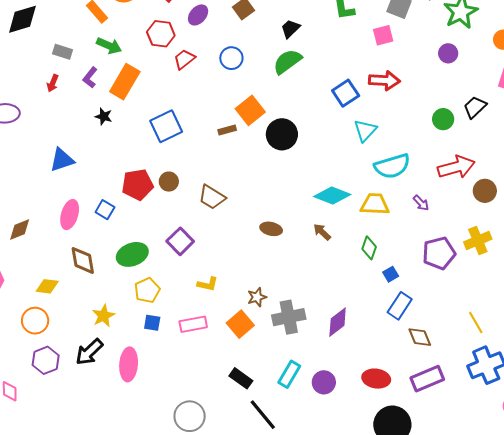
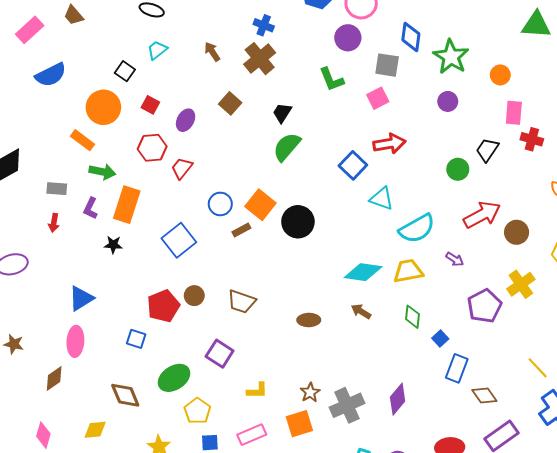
blue circle: (231, 58) -> (220, 204), moved
cyan triangle: (365, 130) -> (382, 199), turned -40
pink ellipse: (70, 215) -> (75, 341), moved
orange square: (240, 324) -> (299, 424), turned 36

